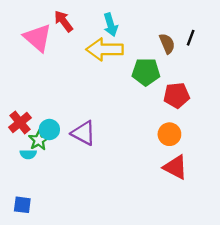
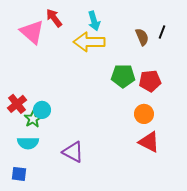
green pentagon: (146, 72) -> (123, 76), moved
purple triangle: (84, 133) -> (73, 152), moved
cyan semicircle: (28, 154) -> (28, 143), moved, size x1.5

